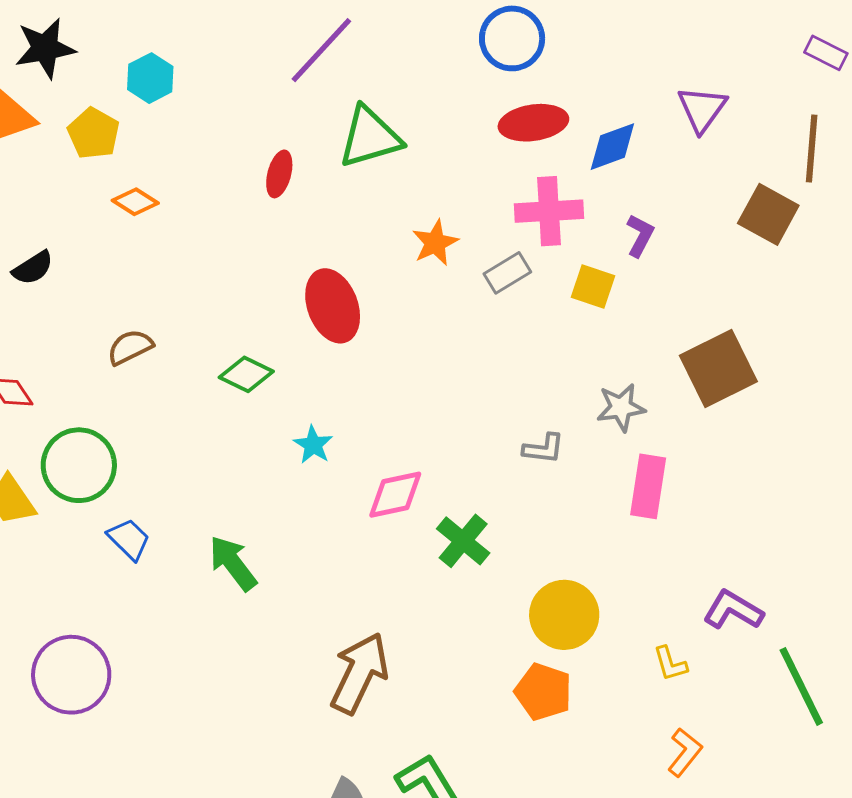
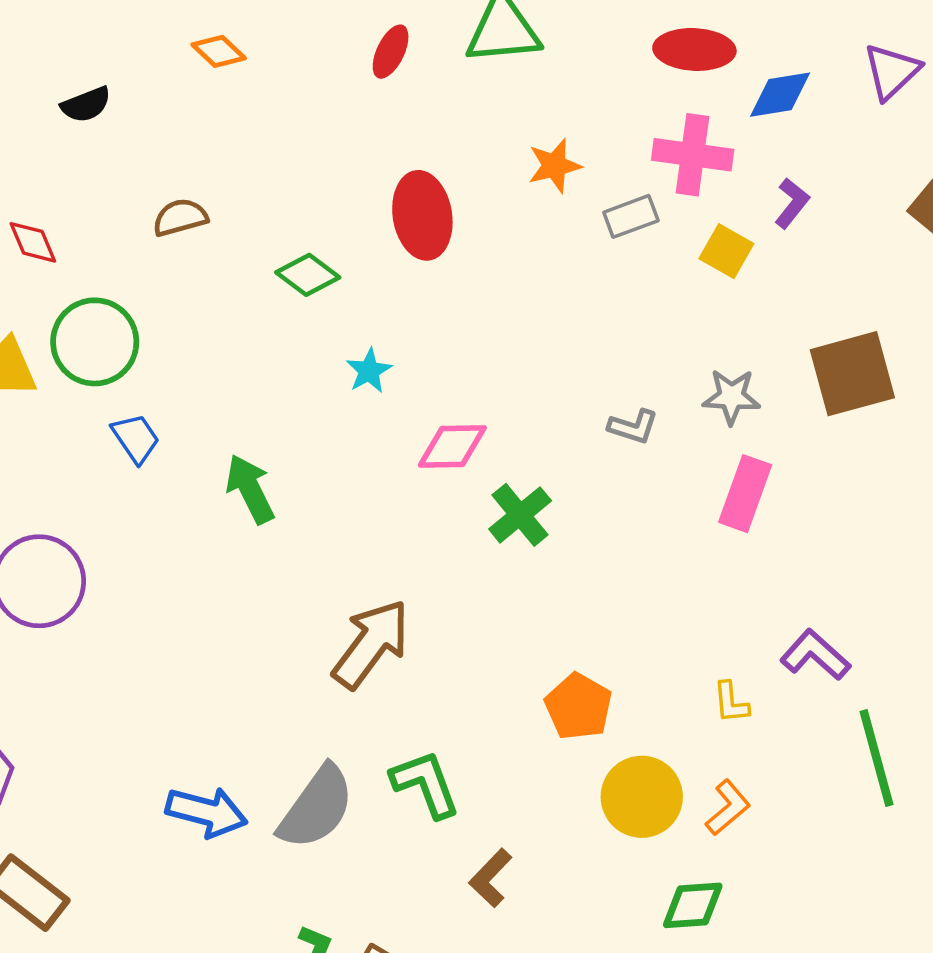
yellow circle: (564, 615) -> (642, 797), moved

